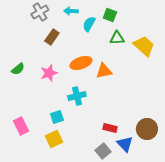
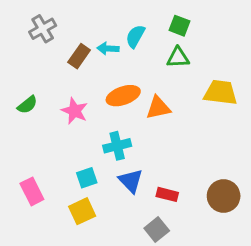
cyan arrow: (71, 11) -> (108, 48), moved
gray cross: (40, 12) -> (43, 29), moved
green square: (110, 15) -> (179, 26), moved
yellow trapezoid: (144, 46) -> (221, 93), moved, turned -35
pink star: (49, 73) -> (75, 111), turned -30
blue triangle: (125, 144) -> (131, 181), moved

